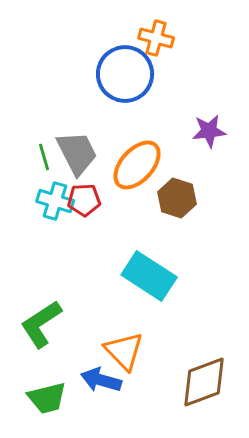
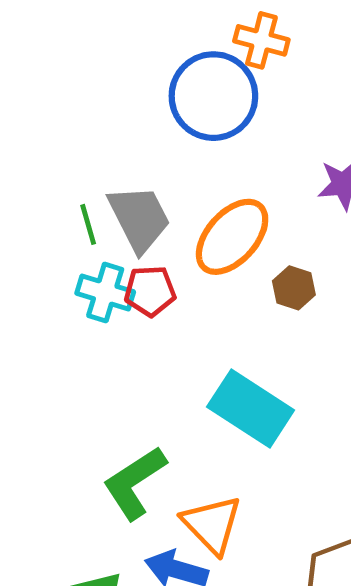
brown hexagon: (177, 198) -> (294, 288), size x0.7
green L-shape: (41, 324) -> (135, 483), moved

